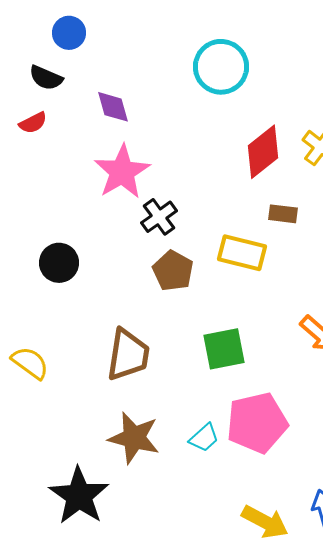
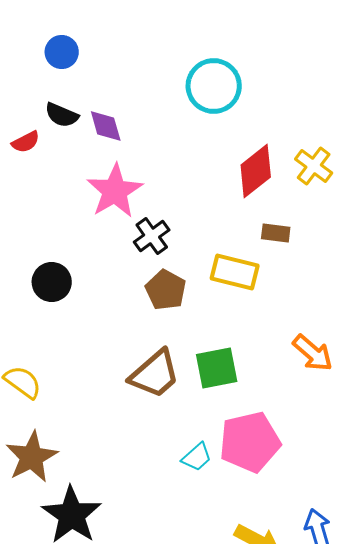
black semicircle: (46, 78) -> (62, 115), moved
brown trapezoid: (128, 355) -> (155, 374), moved, turned 40
brown star: (134, 438) -> (32, 457), moved, turned 30

